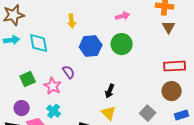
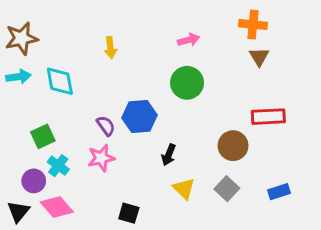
blue hexagon: (91, 46) -> (140, 117), moved
pink star: (53, 86) -> (101, 158), moved, turned 30
brown circle: (172, 91) -> (233, 146), moved
cyan cross: (54, 111) -> (58, 166), moved
yellow triangle: (109, 113) -> (184, 189), moved

